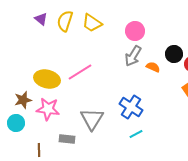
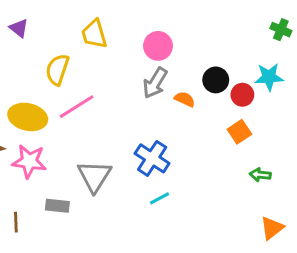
yellow semicircle: (65, 21) -> (57, 70), moved
yellow trapezoid: (92, 23) -> (94, 34), turned 40

